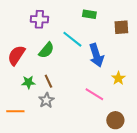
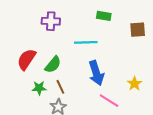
cyan line: (72, 39) -> (86, 42), turned -40
green semicircle: (46, 50) -> (53, 65), moved
blue arrow: (96, 55) -> (96, 73), moved

